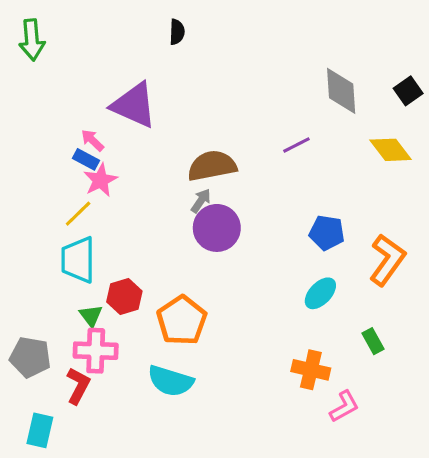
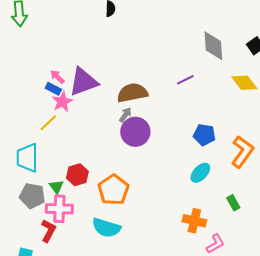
purple triangle: (134, 105) -> (83, 82), moved, turned -44
cyan trapezoid: (78, 260) -> (27, 158), moved
gray pentagon: (30, 357) -> (32, 196), moved

